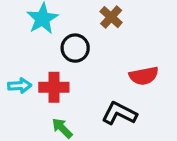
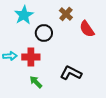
red semicircle: (144, 76) -> (87, 29), moved, turned 66

